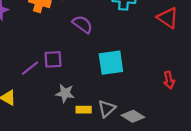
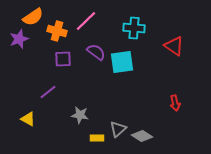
purple square: (53, 59) -> (63, 59), moved
cyan square: (111, 63) -> (122, 62), moved
yellow rectangle: (84, 110) -> (97, 138), moved

